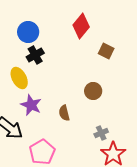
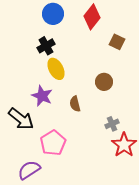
blue circle: (28, 32) -> (53, 14), moved
yellow ellipse: (19, 78) -> (56, 69), moved

